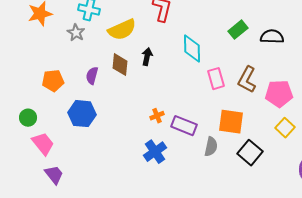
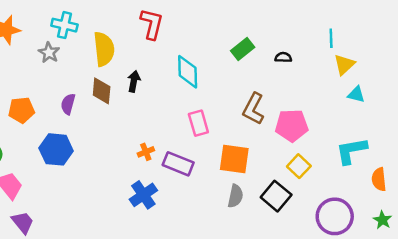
yellow semicircle: (122, 30) -> (104, 49), turned -72
black semicircle: (272, 37) -> (283, 57), size x0.6
pink rectangle: (216, 79) -> (198, 123), moved
gray semicircle: (211, 147) -> (235, 196), moved
black square: (250, 153) -> (276, 196), moved

